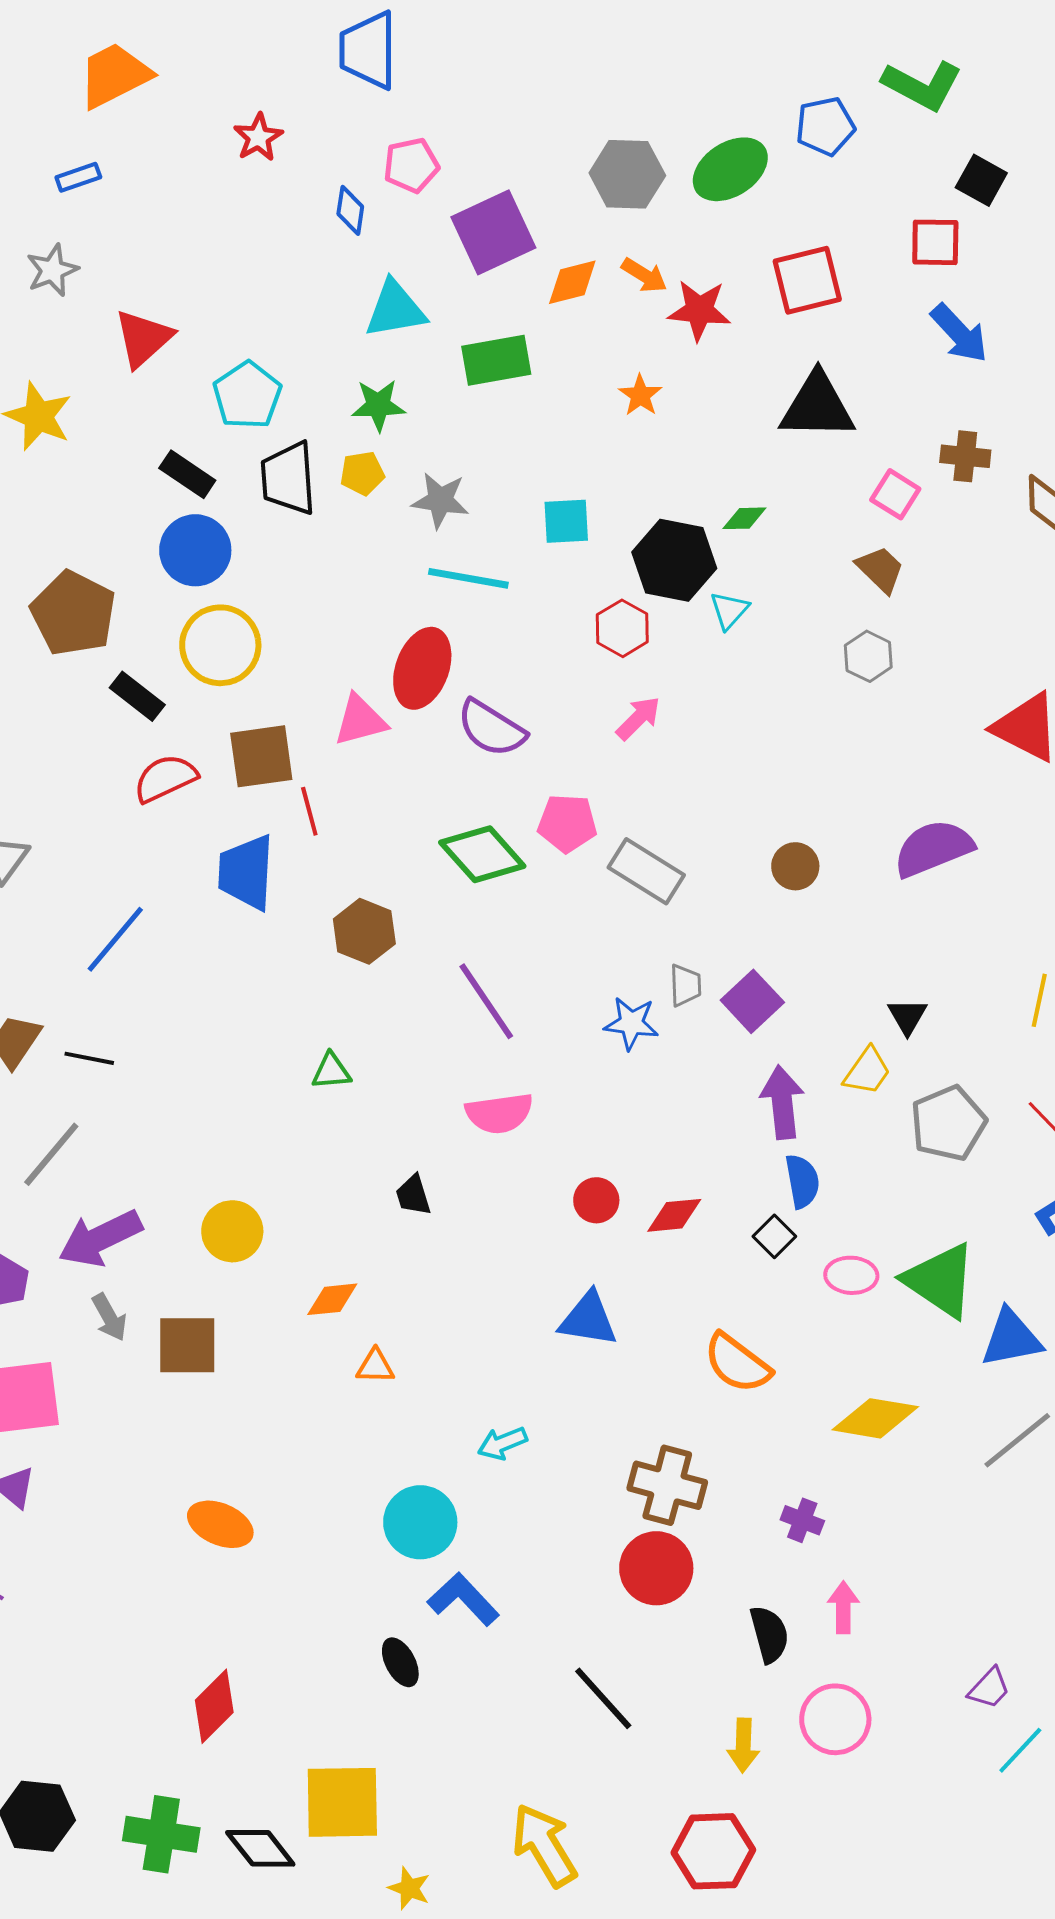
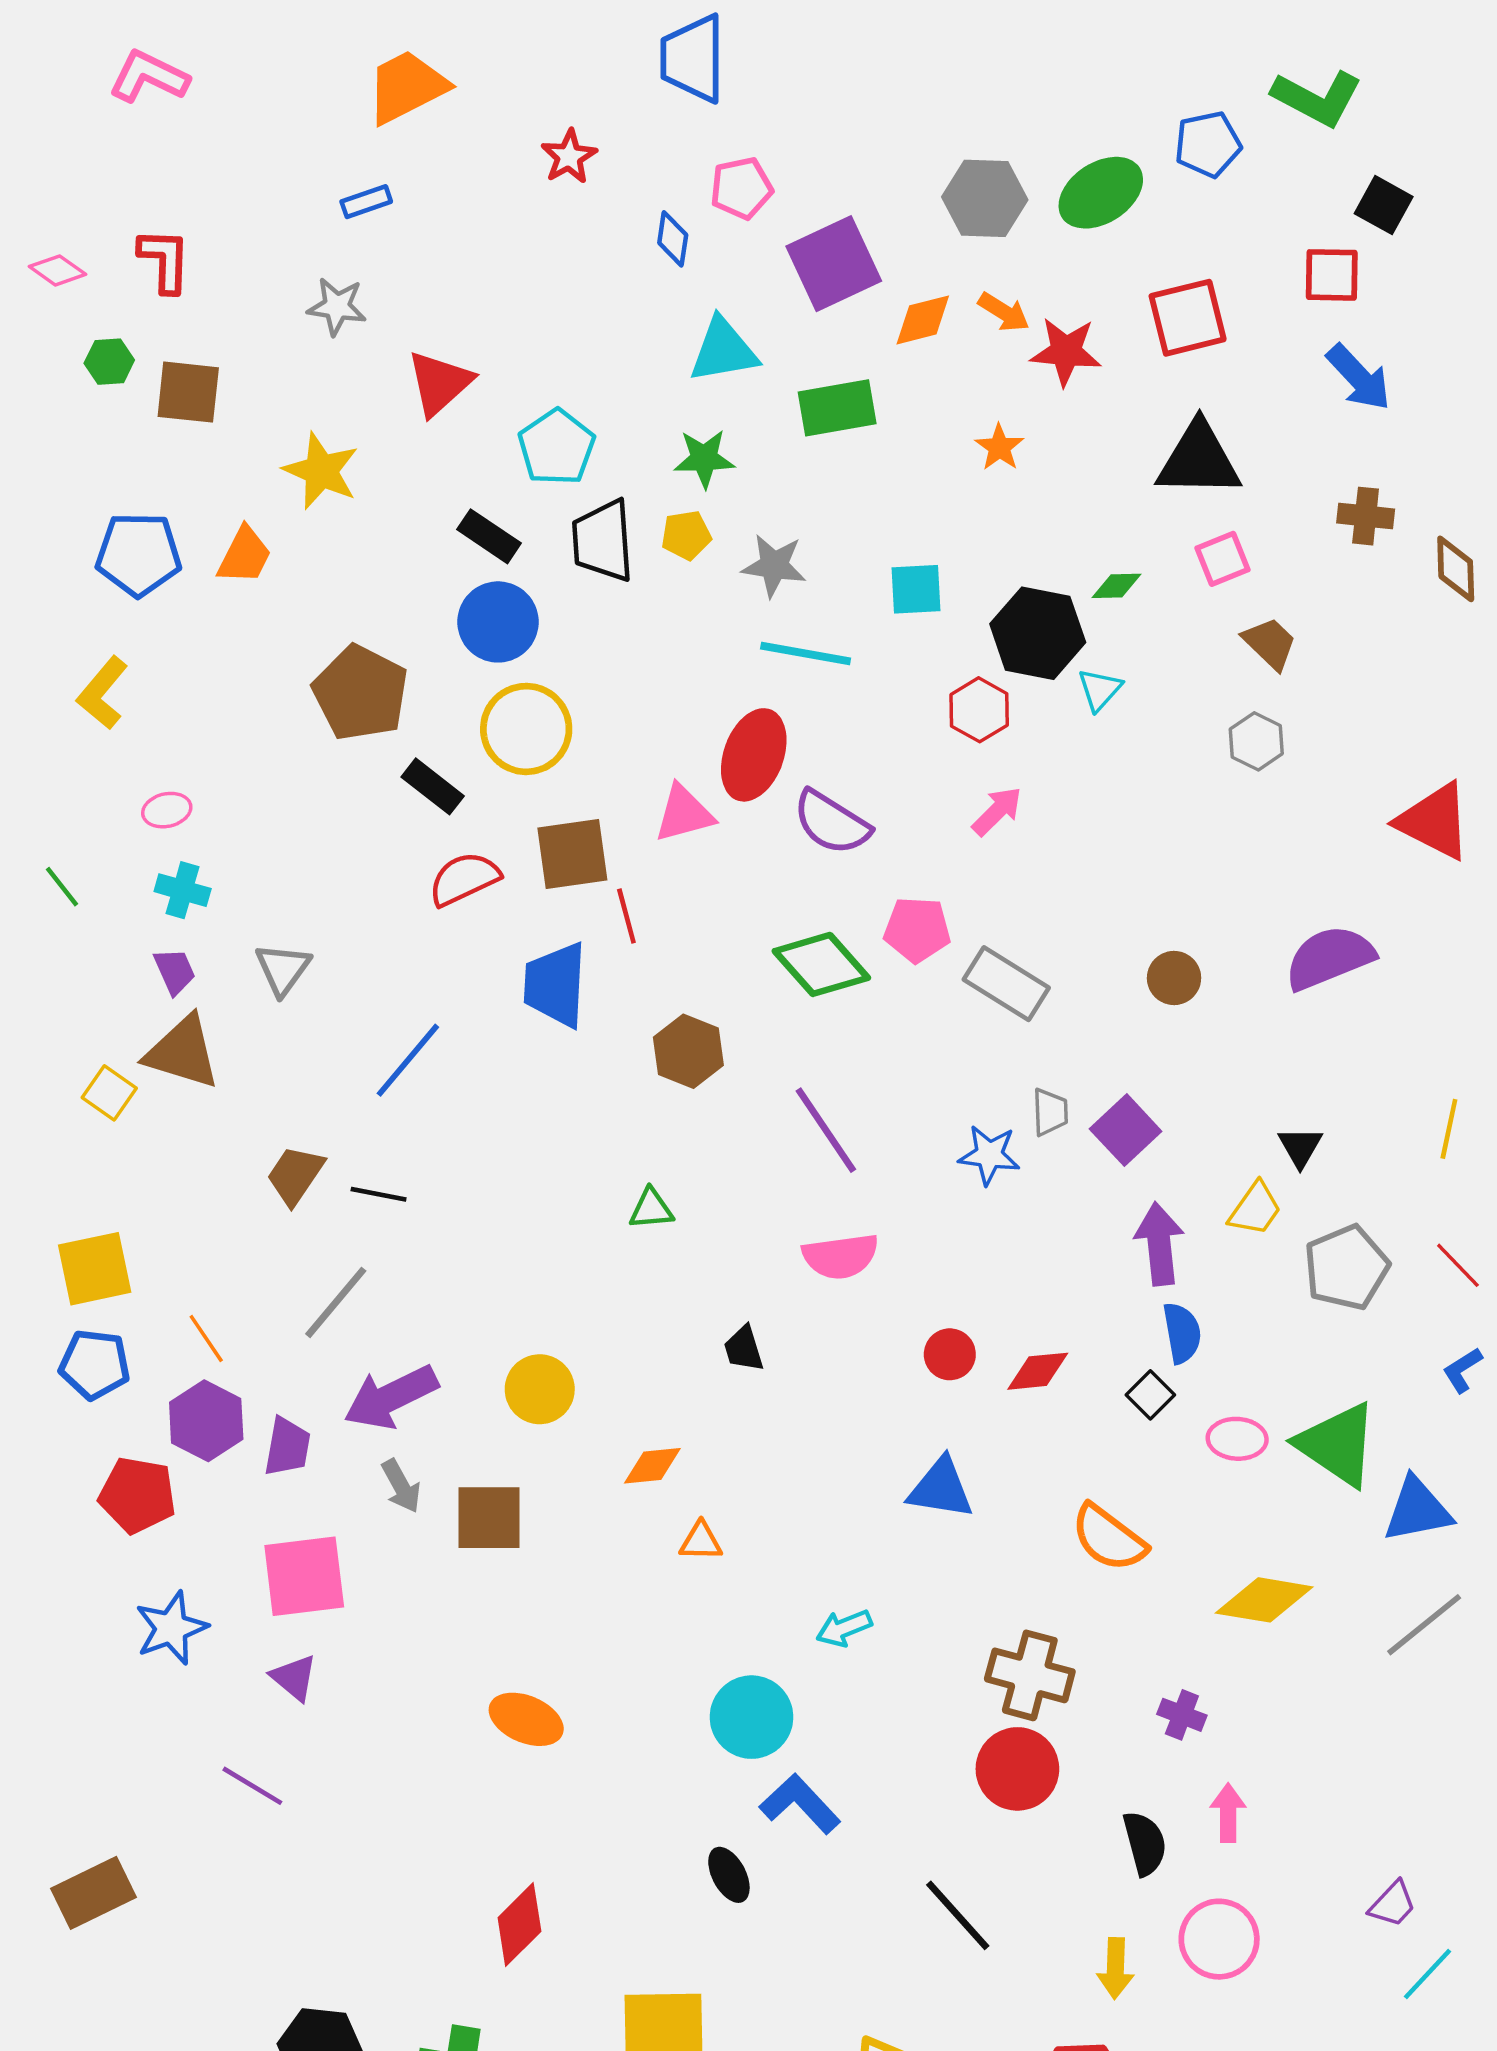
gray star: (52, 270) -> (337, 306), turned 30
pink square: (895, 494) -> (1222, 559), moved, turned 36

